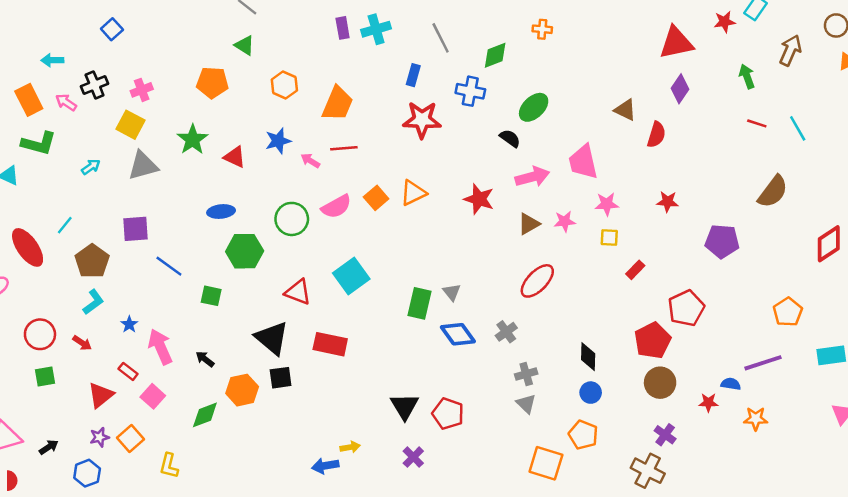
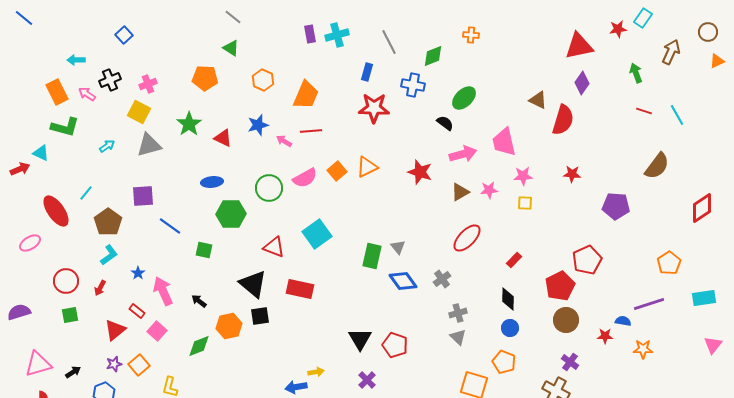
red semicircle: (656, 135) -> (563, 120), size x1.4
red rectangle: (635, 270) -> (514, 260), moved
red arrow: (82, 343) -> (100, 288), turned 84

